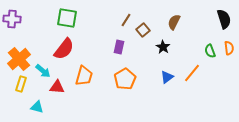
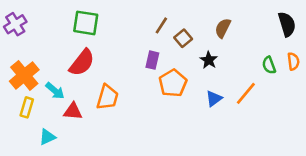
purple cross: (12, 19) -> (15, 24), turned -36
orange pentagon: (125, 79) -> (173, 83), moved
cyan triangle: (37, 107) -> (47, 137), turned -40

